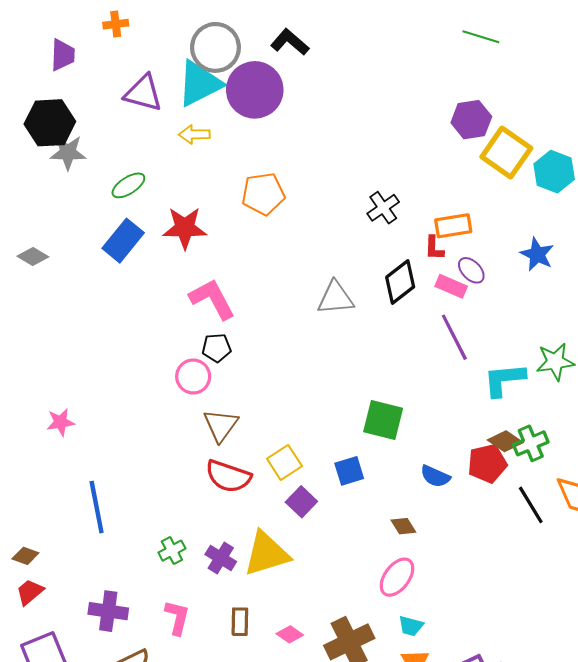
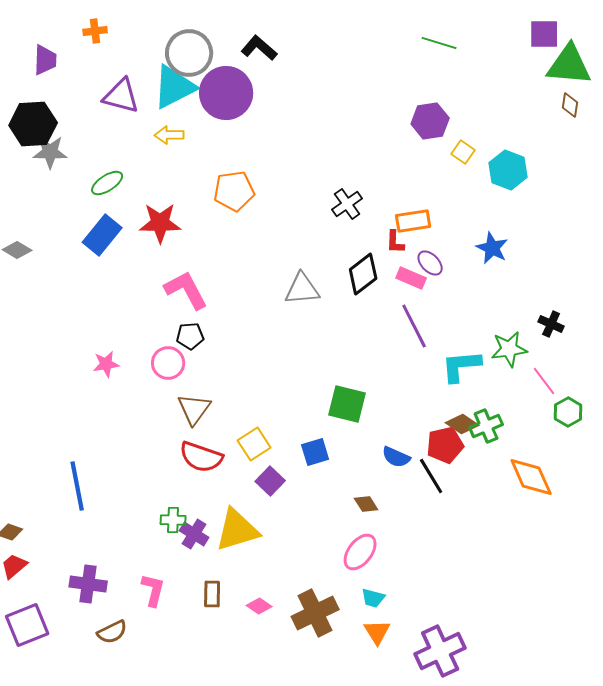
yellow square: (506, 153) -> (463, 152), size x0.5
pink star: (61, 422) -> (106, 364), moved
black line: (531, 505) -> (431, 476), moved
green cross: (172, 551) -> (173, 520), moved, turned 30

